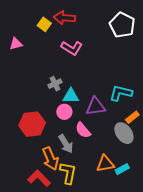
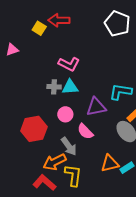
pink L-shape: (72, 48) -> (69, 64), moved
gray cross: (55, 84) -> (54, 87), turned 32
cyan triangle: (71, 96) -> (70, 87), moved
orange arrow: (50, 159) -> (55, 162), turned 90

